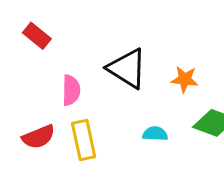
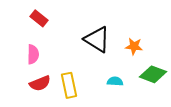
pink semicircle: (71, 90) -> (33, 54), moved

